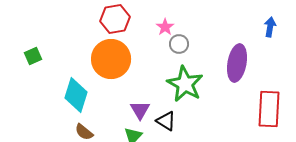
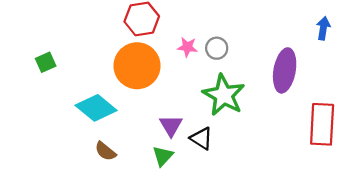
pink star: (165, 27) -> (187, 47), moved, turned -30
cyan diamond: (76, 95) -> (96, 108), turned -68

